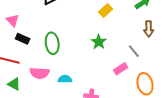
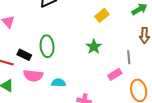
black rectangle: (23, 39) -> (24, 55), moved
gray line: (134, 51) -> (129, 57), turned 32

